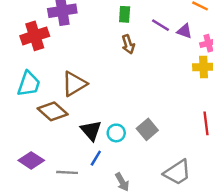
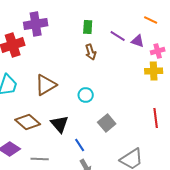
brown diamond: (53, 111) -> (28, 122), moved
cyan circle: (116, 133) -> (86, 95), moved
blue line: (96, 158) -> (80, 145), moved, turned -64

